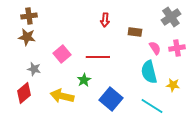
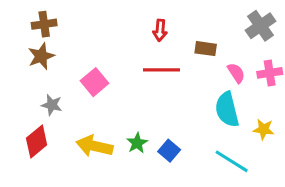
brown star: (27, 37) -> (41, 56), turned -30
red line: (98, 57) -> (161, 70), moved
green star: (84, 80) -> (137, 143), moved
blue square: (111, 99) -> (169, 151), size x0.6

